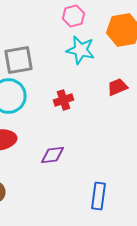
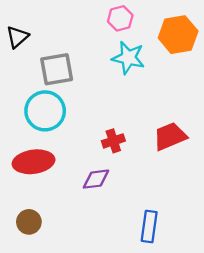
red trapezoid: (118, 87) -> (170, 136), moved, size x1.4
red cross: (64, 100) -> (113, 141), moved

